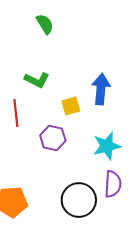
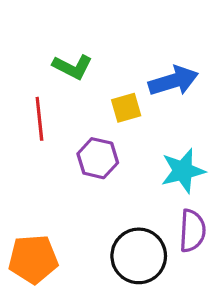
blue arrow: (101, 89) -> (173, 81), turned 68

